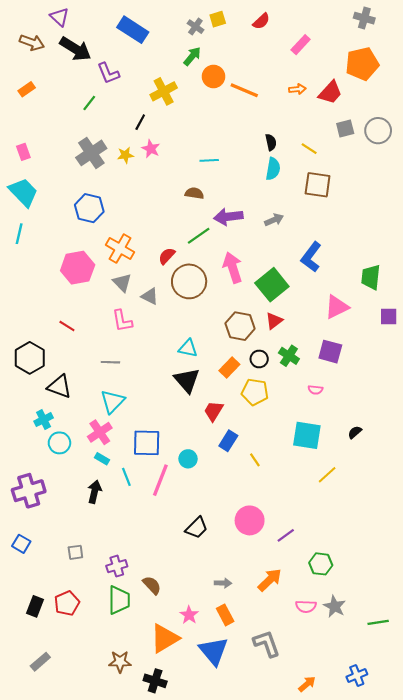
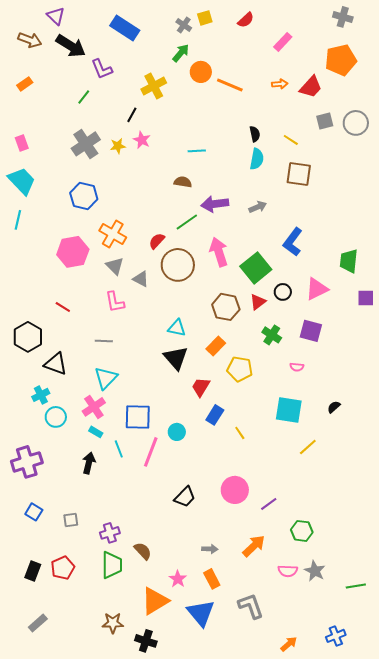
black circle: (259, 359) -> (283, 292), moved
blue square: (21, 544) -> (34, 512), moved

